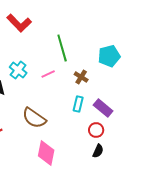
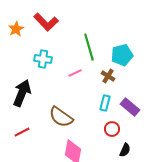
cyan pentagon: (109, 56) -> (122, 55), moved
cyan cross: (18, 70) -> (43, 59), moved, turned -30
red circle: (96, 130) -> (112, 129), moved

